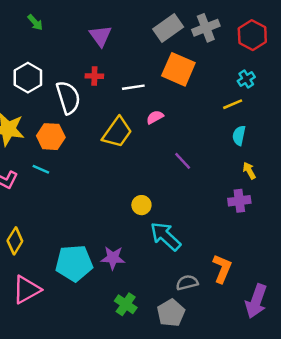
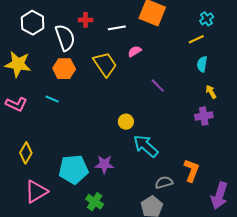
yellow trapezoid: (117, 132) -> (105, 64), turned -68
orange hexagon: (51, 137) -> (64, 69), moved
cyan line: (41, 169) -> (52, 99), moved
green cross: (126, 304) -> (95, 202), moved

